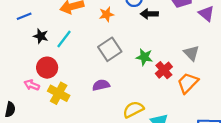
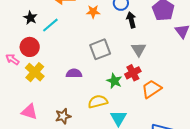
black arrow: (149, 14) -> (131, 20), turned 63
gray square: (110, 49) -> (100, 49), moved
gray triangle: (191, 53) -> (139, 49), moved
green star: (144, 57) -> (114, 81), moved

